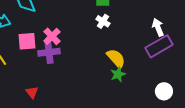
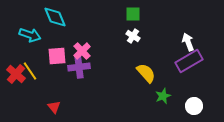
green star: (118, 74) -> (163, 96), moved
red triangle: (32, 92) -> (54, 107), moved

